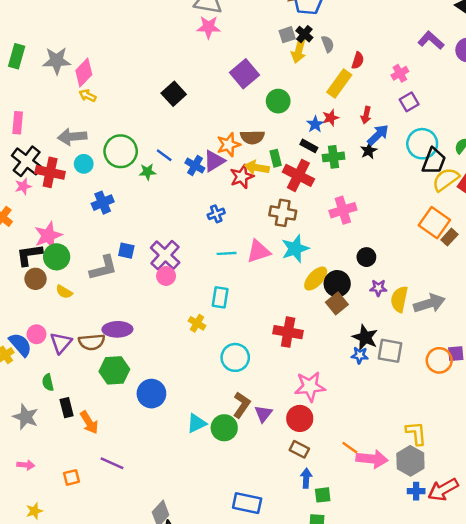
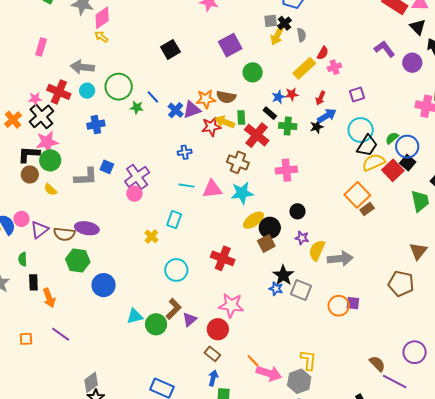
pink cross: (400, 73) -> (334, 67), moved
black cross: (27, 161) -> (41, 116), moved

